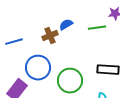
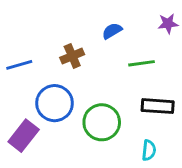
blue semicircle: (66, 25) -> (112, 31), moved
green line: (97, 28) -> (141, 63), moved

